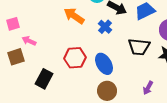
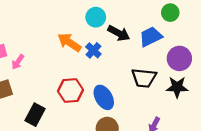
blue cross: (105, 27) -> (93, 50), moved
pink arrow: (29, 41) -> (18, 62), moved, turned -80

